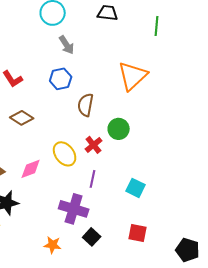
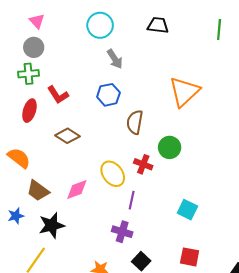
green line: (157, 26) -> (219, 29), moved
red cross: (94, 145) -> (143, 164), turned -30
purple line: (93, 179) -> (132, 200), moved
purple cross: (74, 209) -> (122, 232), size x0.7

